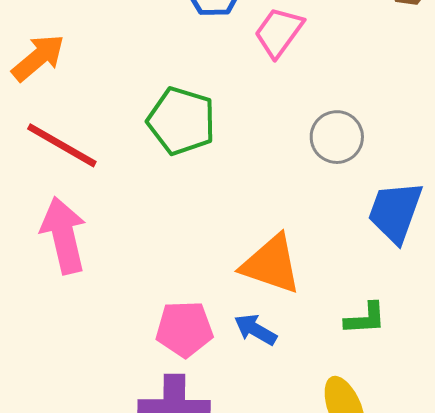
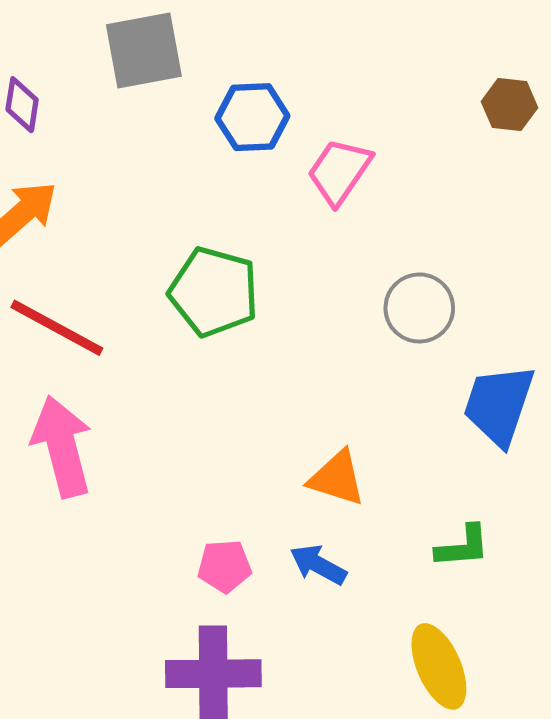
orange triangle: (271, 264) -> (337, 478), size x0.7
pink pentagon: (184, 329) -> (224, 566), size x0.7

